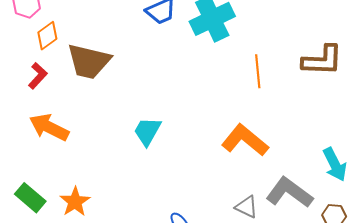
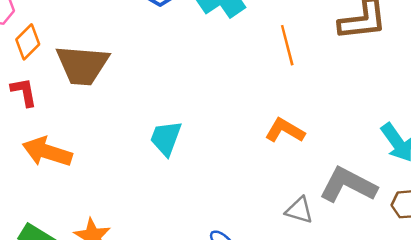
red L-shape: (38, 76) -> (24, 92), turned -44
orange L-shape: (245, 140) -> (285, 130), size x0.7

